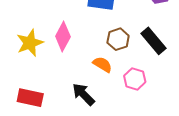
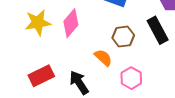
black rectangle: (154, 41) -> (158, 30), moved
red rectangle: (30, 98) -> (41, 76), moved, turned -50

